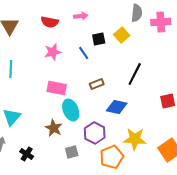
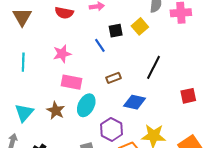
pink star: (53, 52) -> (62, 54), moved
cyan ellipse: (71, 110) -> (86, 105), turned 50
brown star: (54, 128) -> (56, 111), moved

